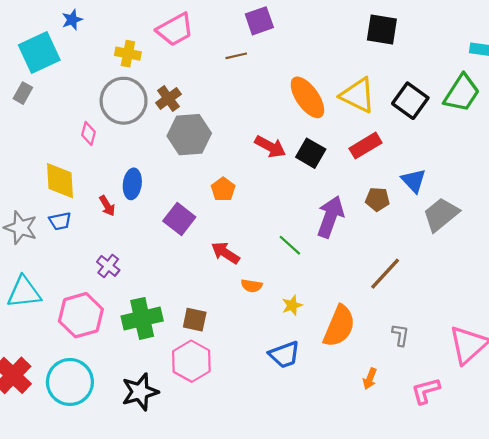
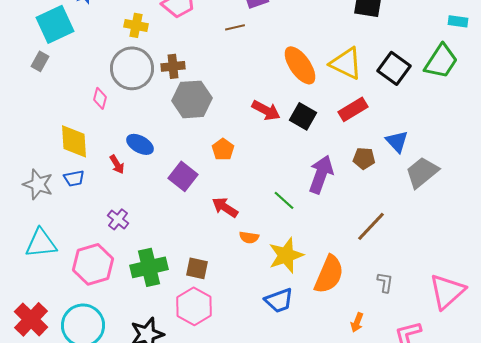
brown cross: (168, 99) -> (173, 66), turned 30
blue ellipse: (132, 184) -> (140, 144), turned -68
yellow star: (292, 305) -> (286, 255), size x1.8

